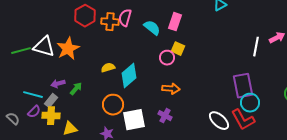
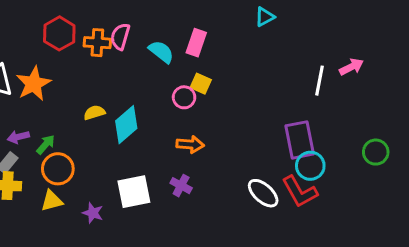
orange circle: (113, 105) -> (58, 169), moved
yellow triangle: (70, 129) -> (52, 201), moved

